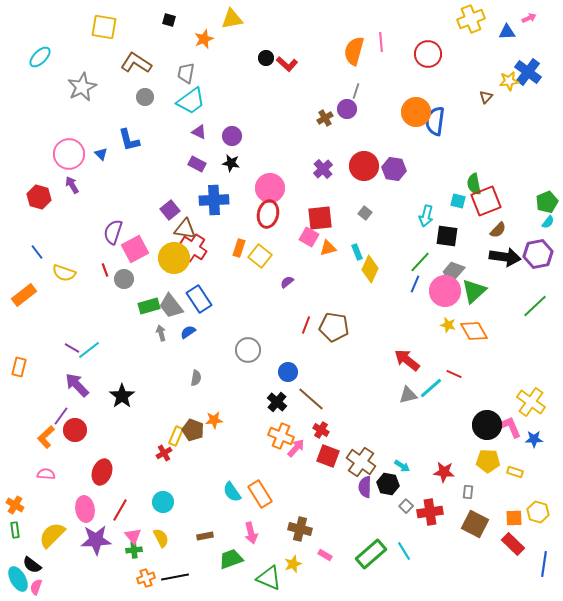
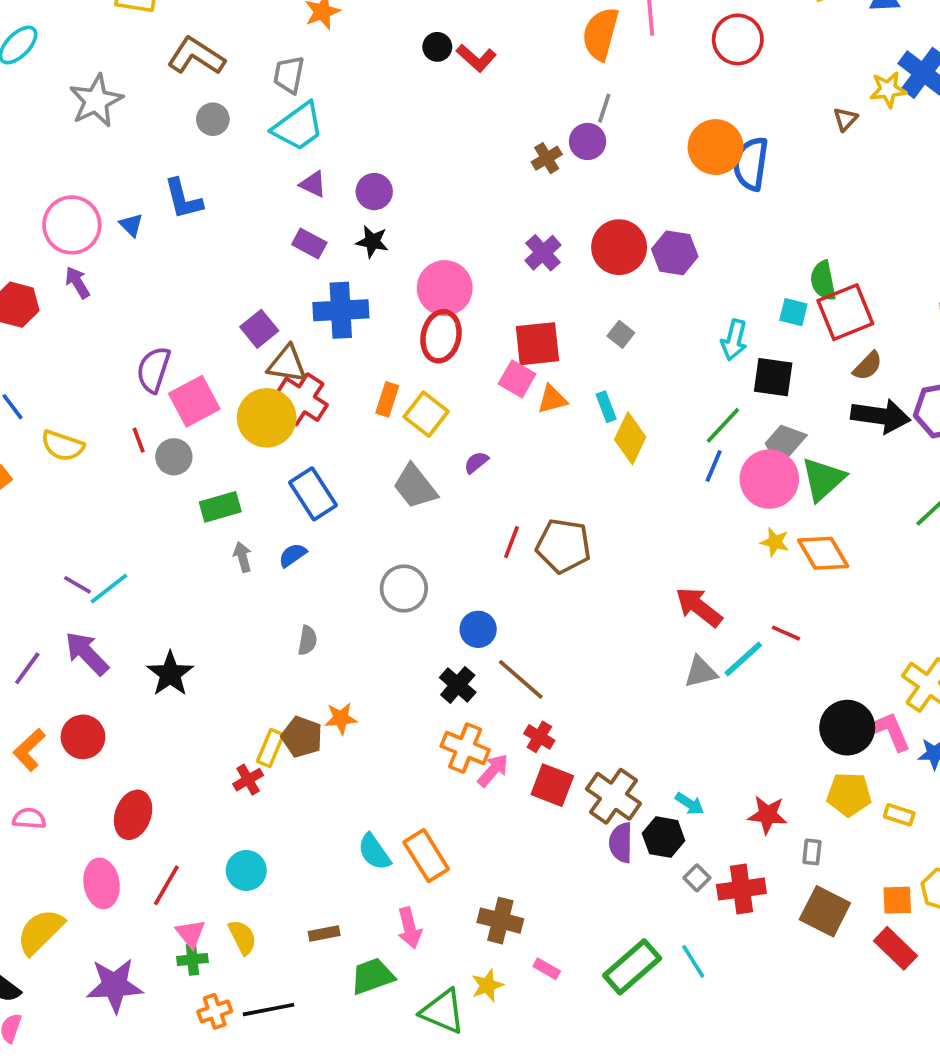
gray trapezoid: (171, 306) -> (415, 486), moved
purple line: (61, 416) -> (27, 668), moved
purple star: (96, 540) -> (115, 985), moved

